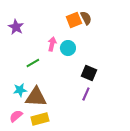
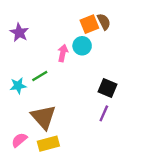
cyan circle: (68, 48) -> (82, 46), moved
cyan star: (20, 90) -> (18, 86), moved
brown triangle: (36, 97) -> (43, 117), turned 45

